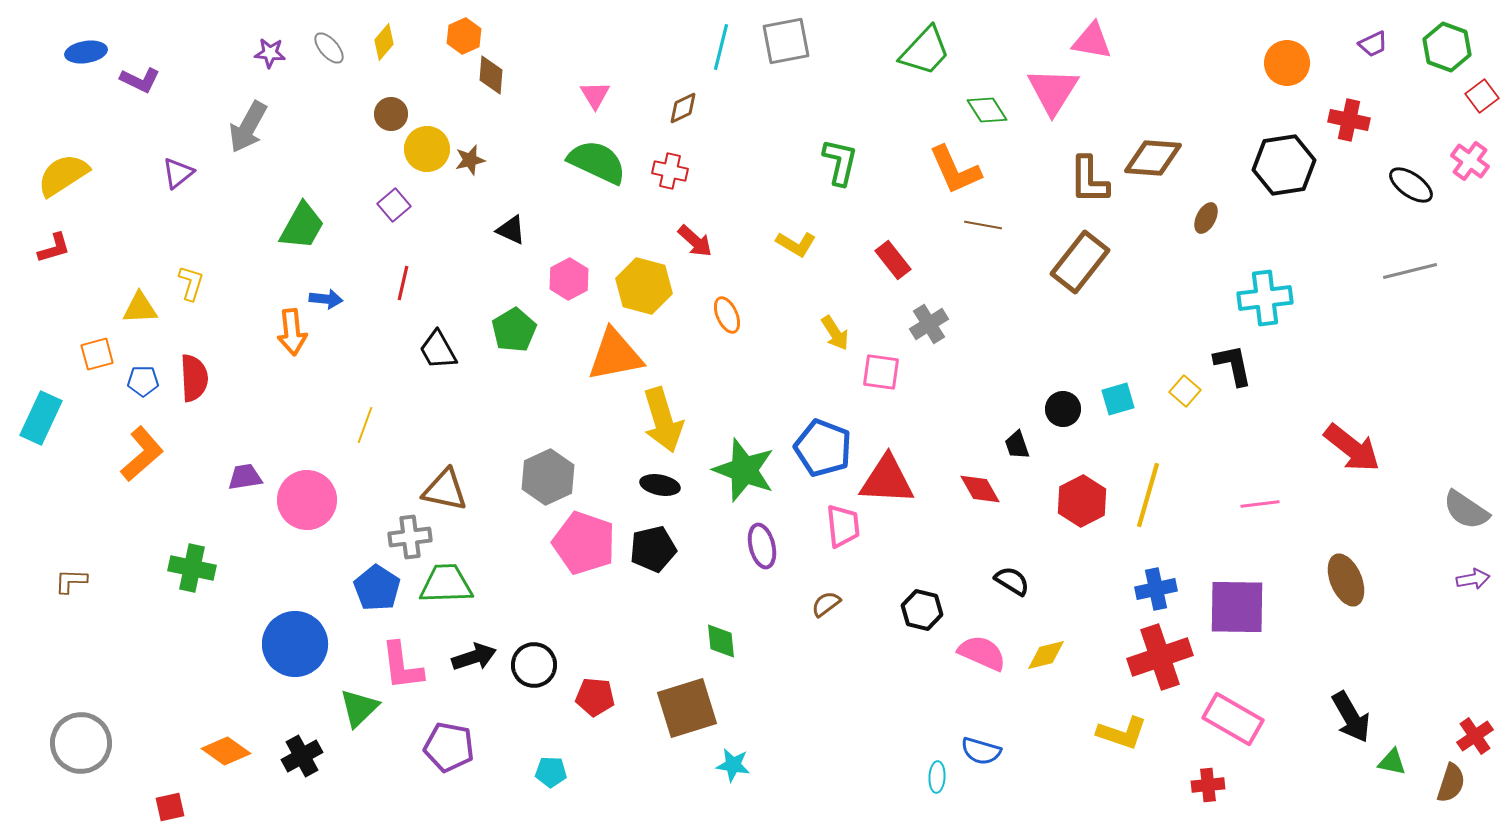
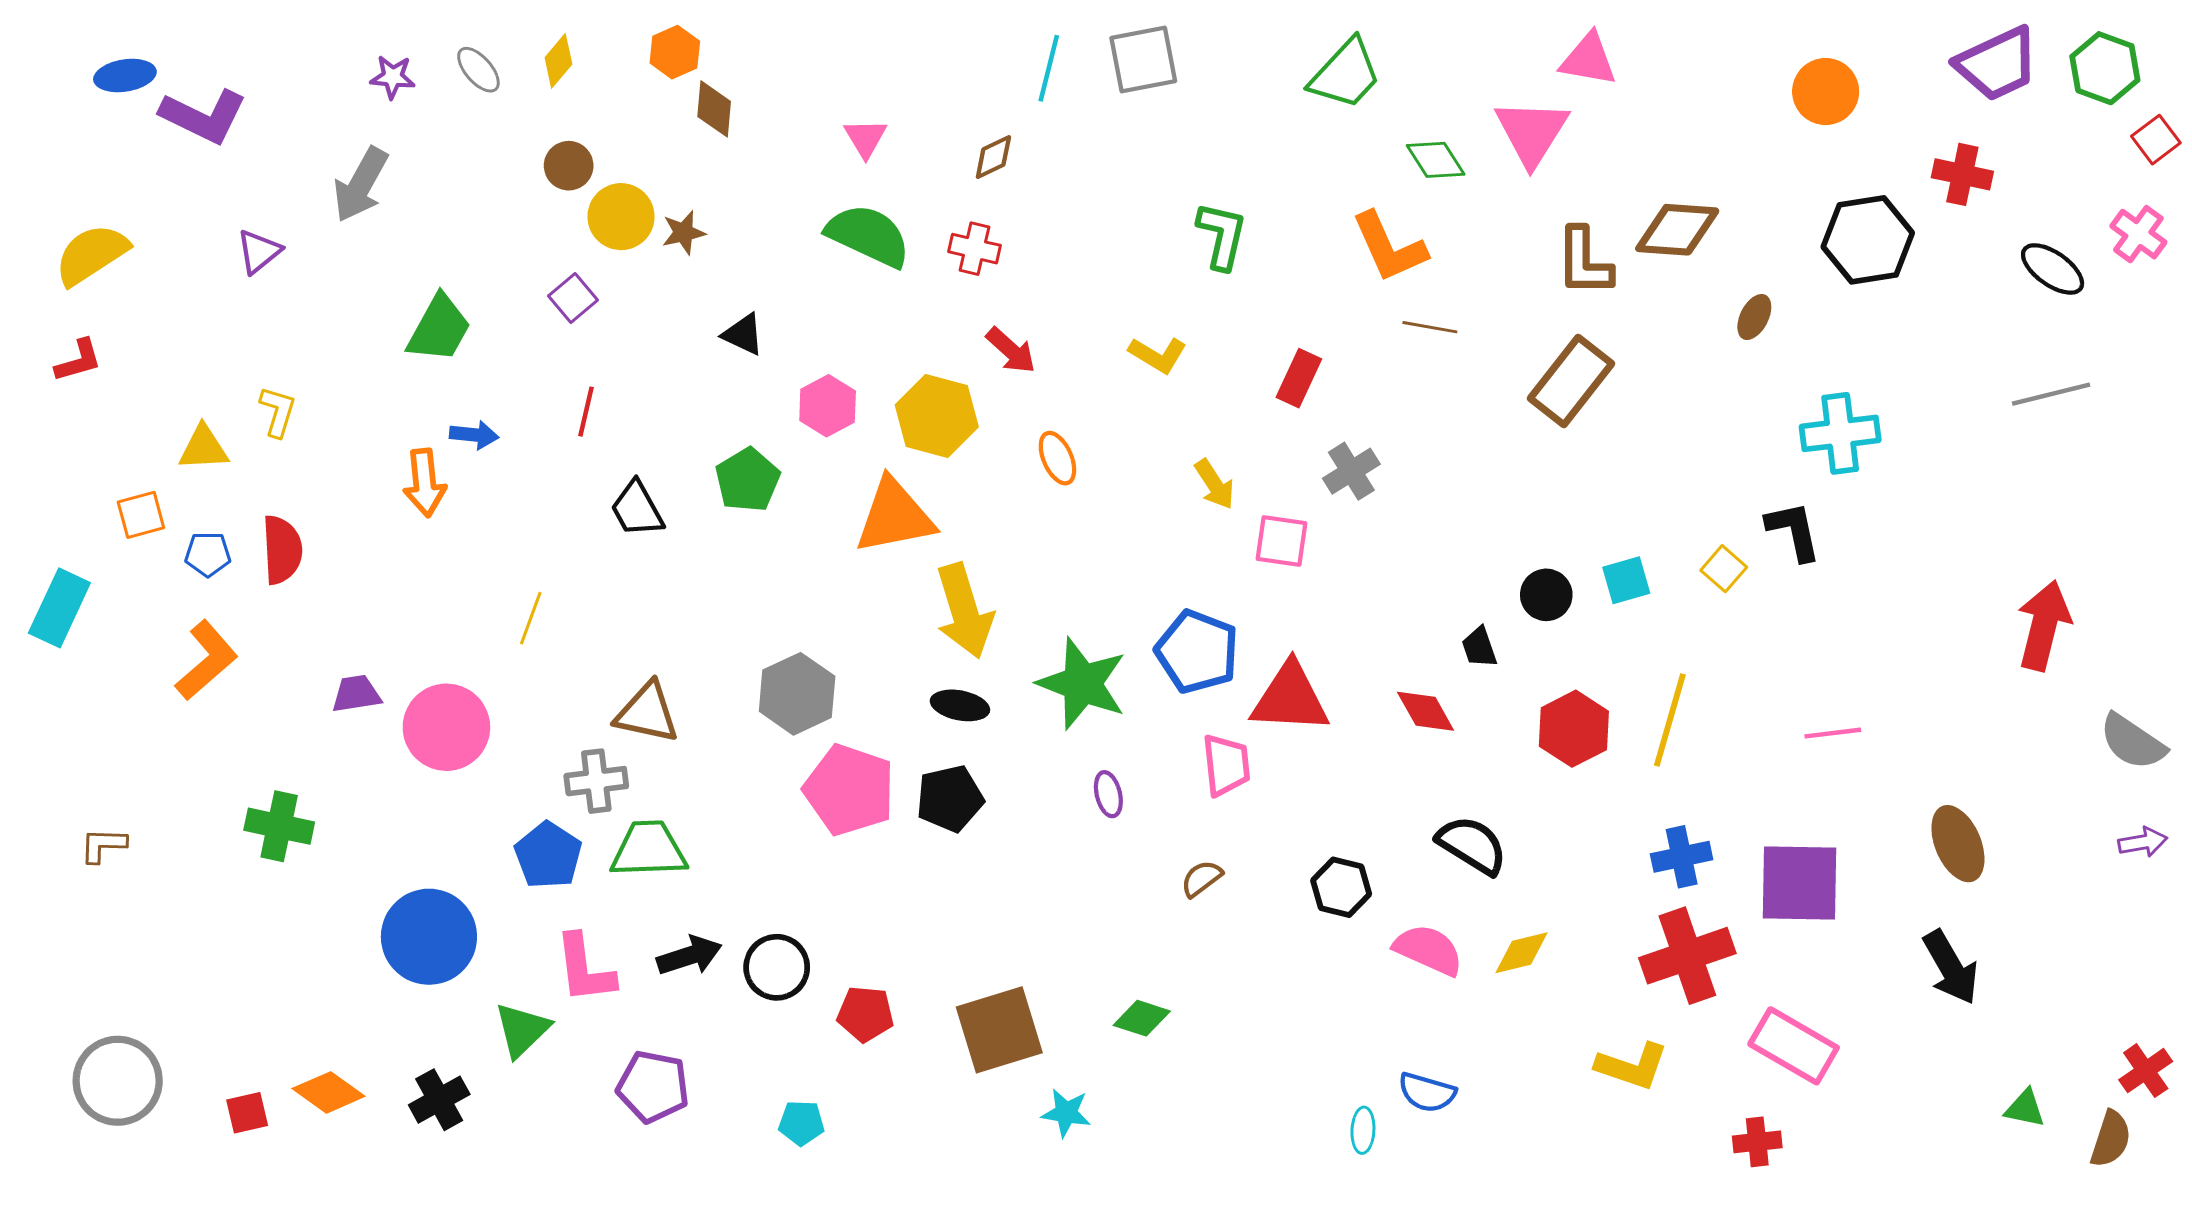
purple trapezoid: (1373, 44) -> (1997, 64), size x2.0
orange circle: (1287, 63) -> (1826, 92), moved
purple L-shape: (140, 80) -> (203, 116), size x1.5
red rectangle: (893, 260) -> (1299, 378), turned 63
red arrow: (1352, 448) -> (2044, 625), moved, turned -114
purple ellipse: (762, 546) -> (1108, 794), size x0.7
black semicircle: (1012, 581) -> (1472, 845), size x1.4
green diamond: (721, 641) -> (1142, 1018), moved, turned -66
black arrow: (1351, 717) -> (1951, 967), moved
red square: (170, 807) -> (247, 1113), moved

